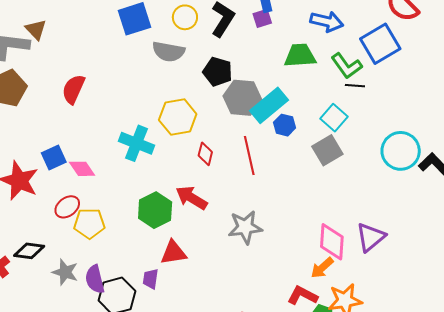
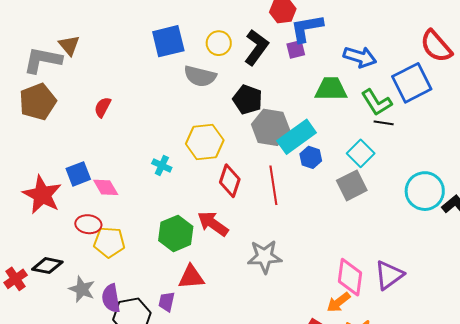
red semicircle: (73, 89) -> (103, 107), size x0.7
cyan cross: (137, 143) -> (162, 165), size x0.6
red diamond: (205, 154) -> (230, 181), size x1.4
red ellipse: (67, 207) -> (88, 224), turned 40

